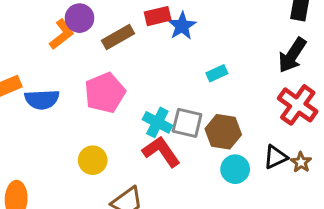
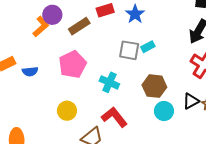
blue star: (182, 26) -> (135, 14), moved
blue semicircle: (42, 99) -> (30, 71), size x0.7
gray square: (187, 123) -> (129, 50), moved
red L-shape: (161, 152) -> (114, 117), moved

